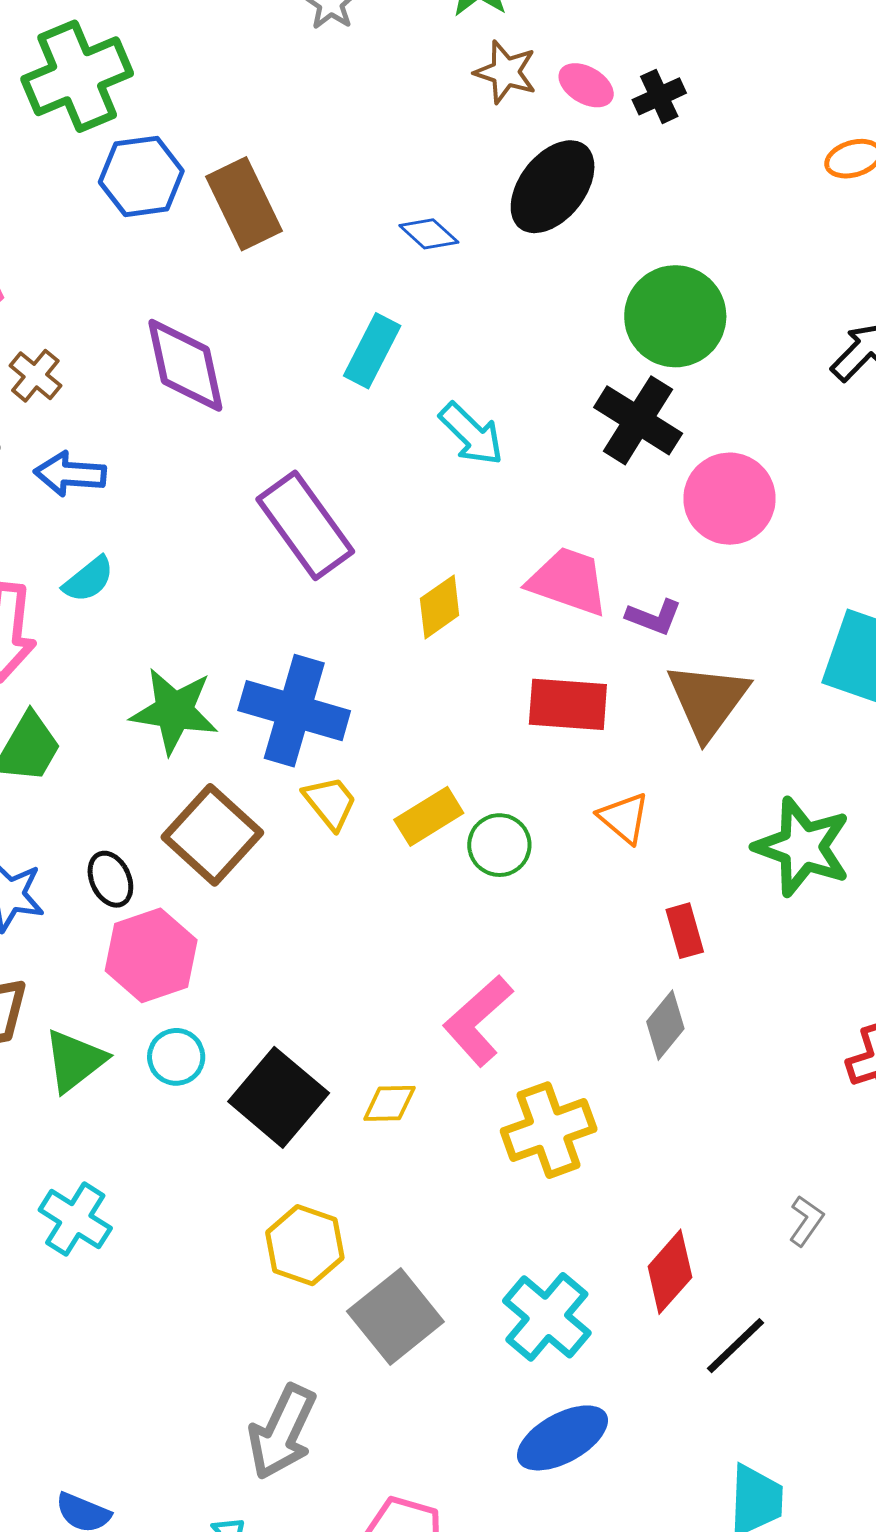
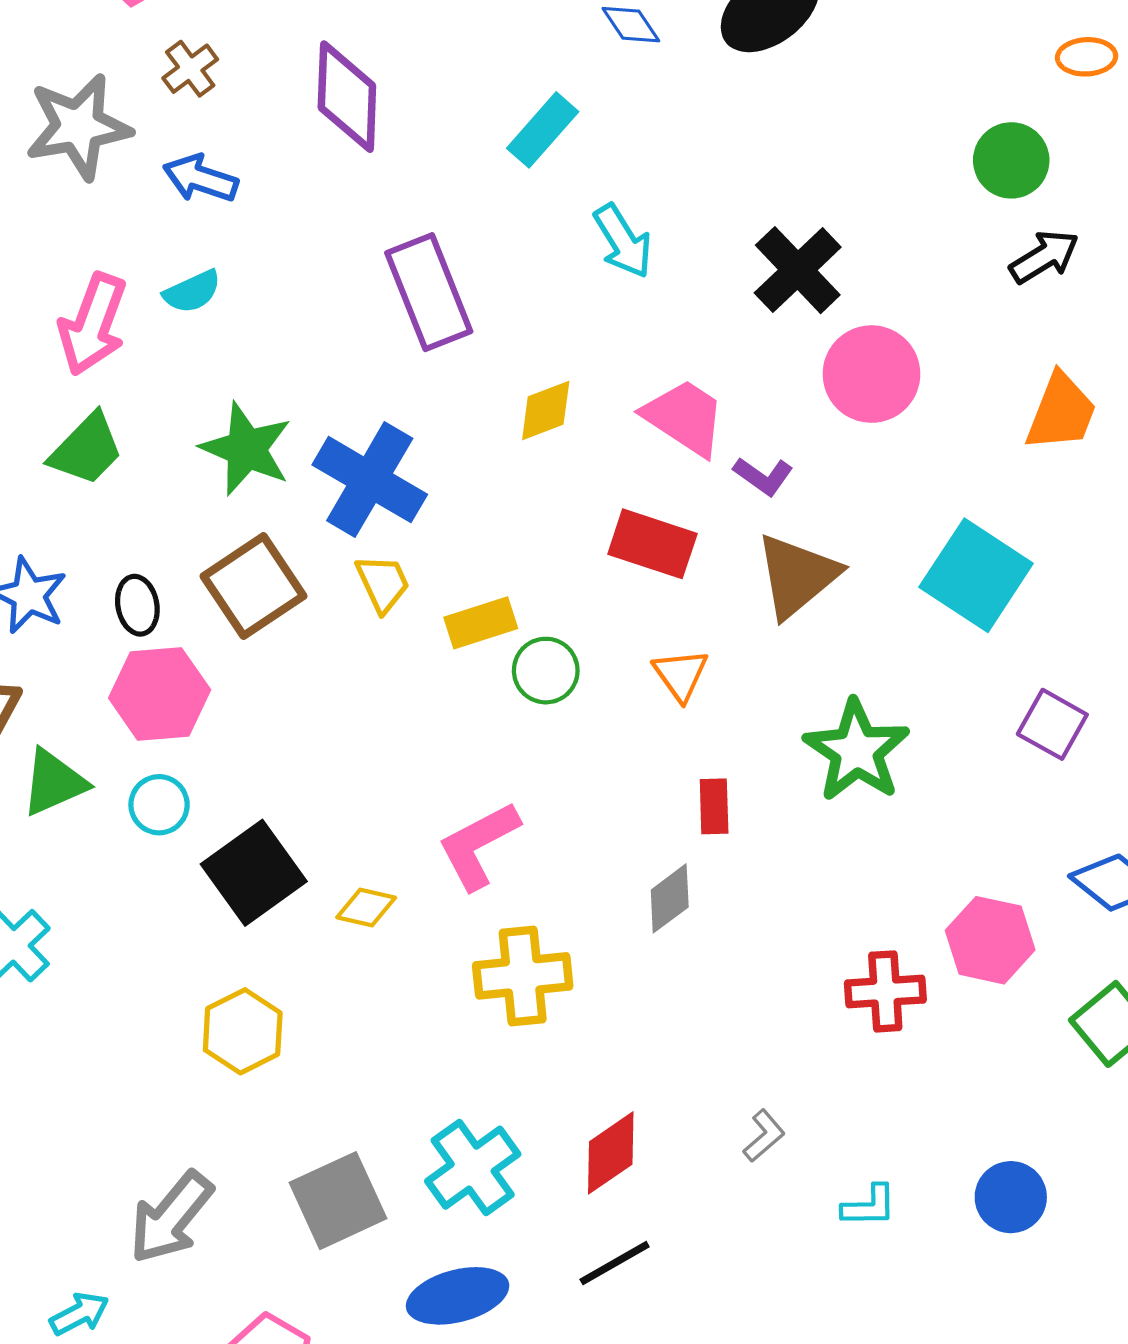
green circle: (675, 316) -> (1011, 160), moved, size x0.7
gray square: (395, 1317) -> (338, 1201), moved
black line: (736, 1346) -> (615, 1263), moved

